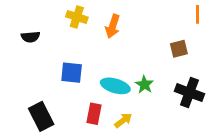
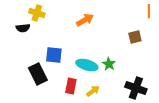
yellow cross: (77, 17) -> (37, 13), moved
orange arrow: (113, 26) -> (85, 20), turned -138
black cross: (189, 93) -> (136, 88), moved
black rectangle: (41, 116) -> (38, 74), moved

